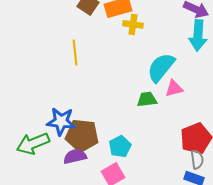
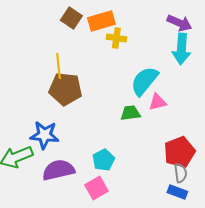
brown pentagon: (82, 135) -> (65, 89), moved
purple semicircle: (75, 156) -> (58, 170), size x1.4

